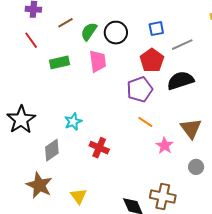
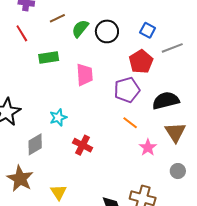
blue square: (156, 29) -> (148, 30), turned 35
pink trapezoid: (98, 61) -> (85, 75), moved
black semicircle: (180, 80) -> (166, 101), moved

